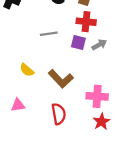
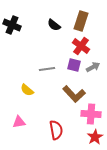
red cross: (86, 22) -> (81, 46), turned 30
gray line: (49, 34) -> (47, 69), moved
brown L-shape: (61, 79) -> (74, 94), moved

